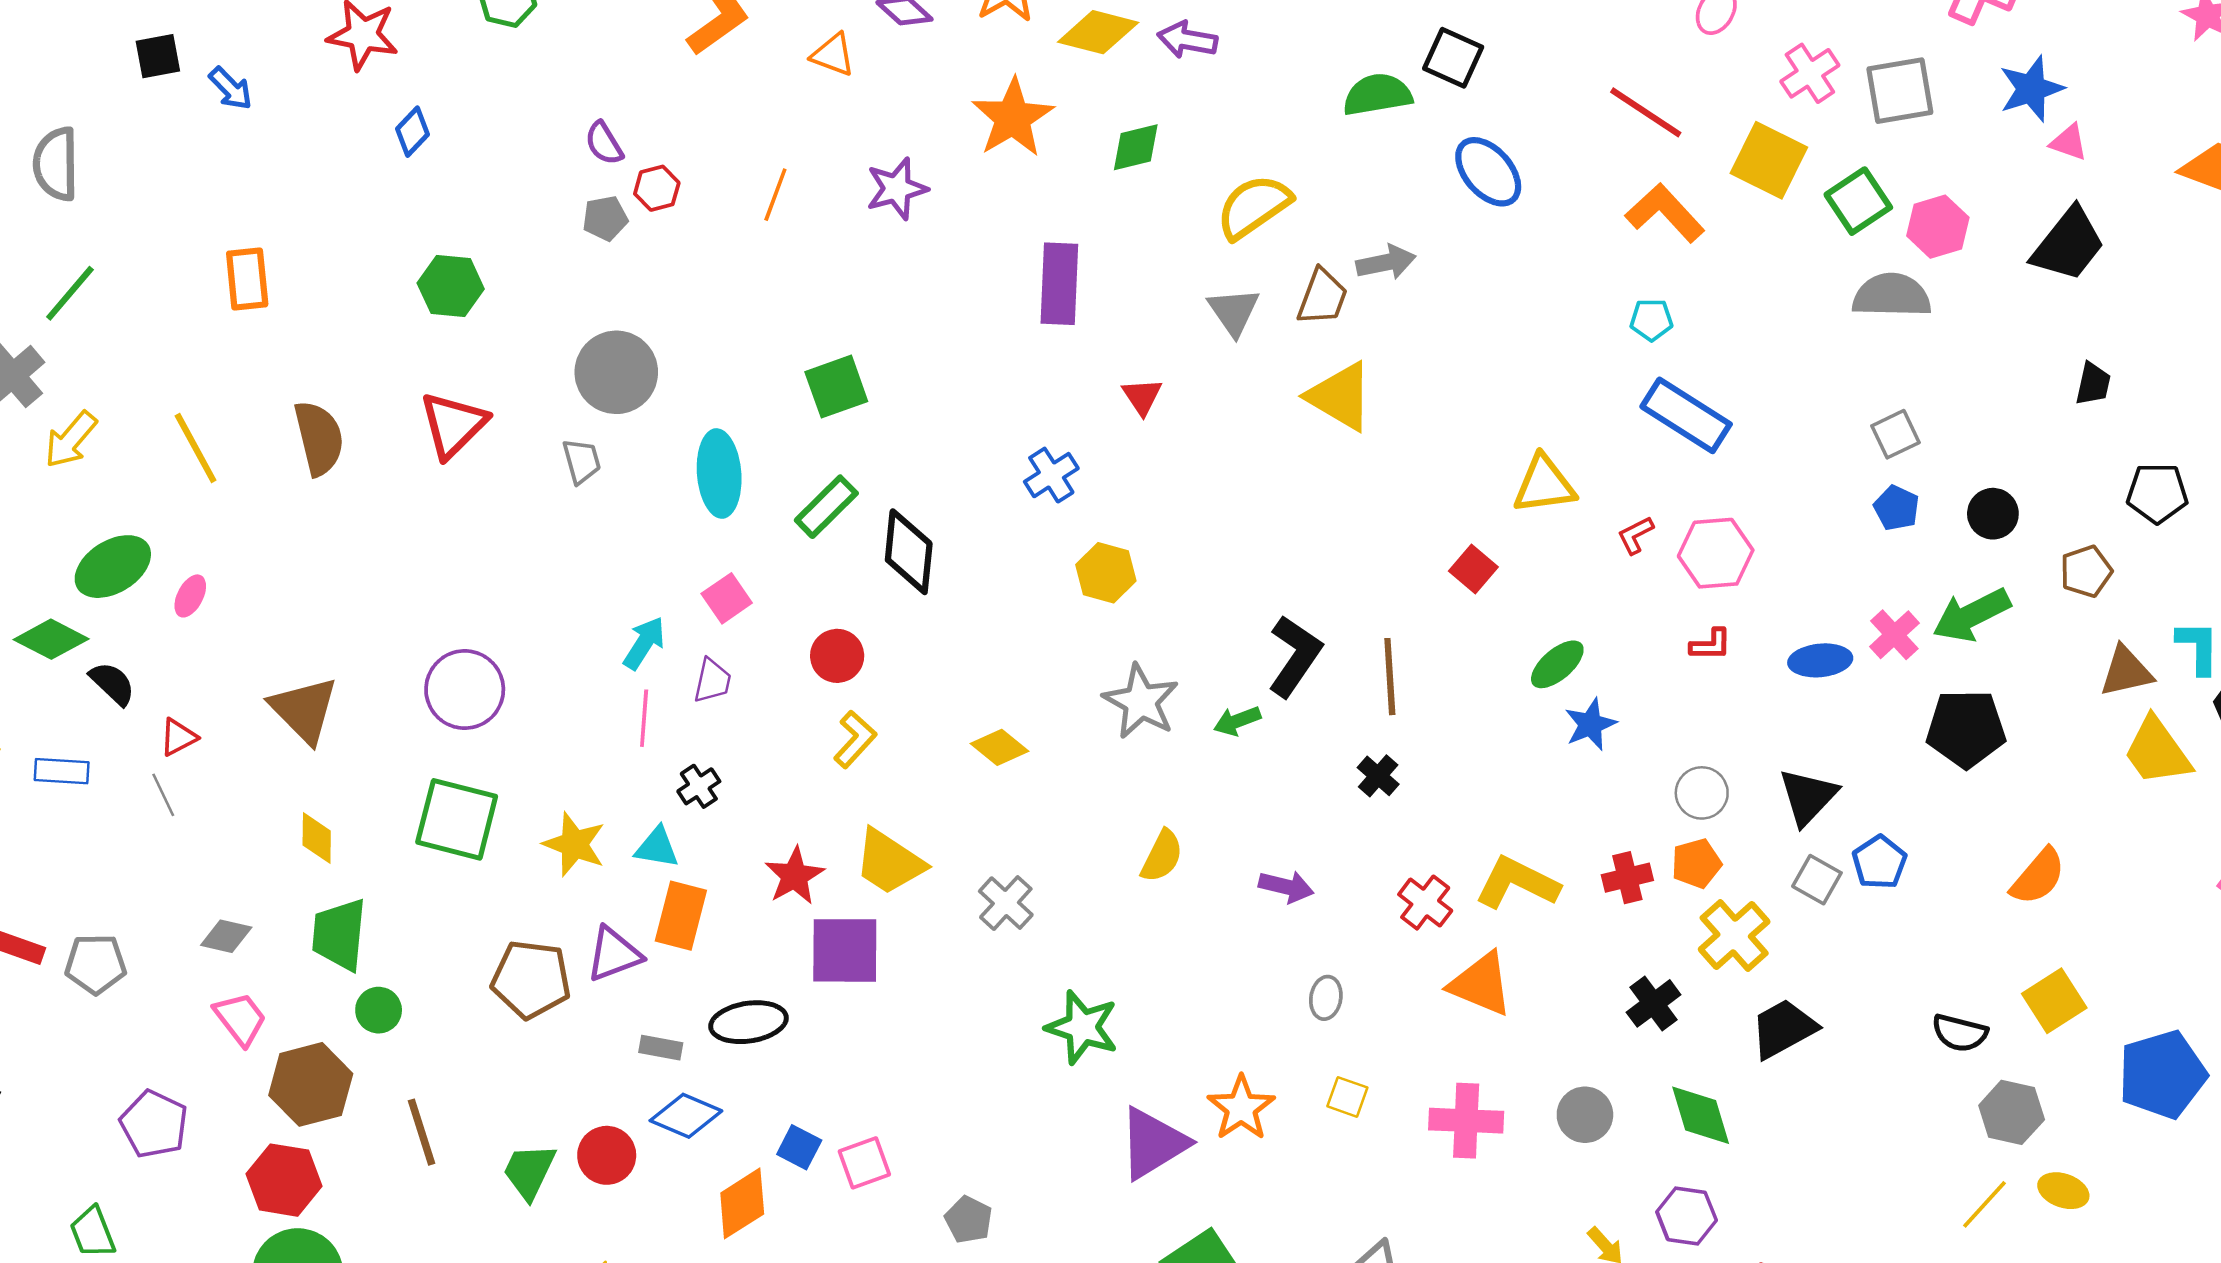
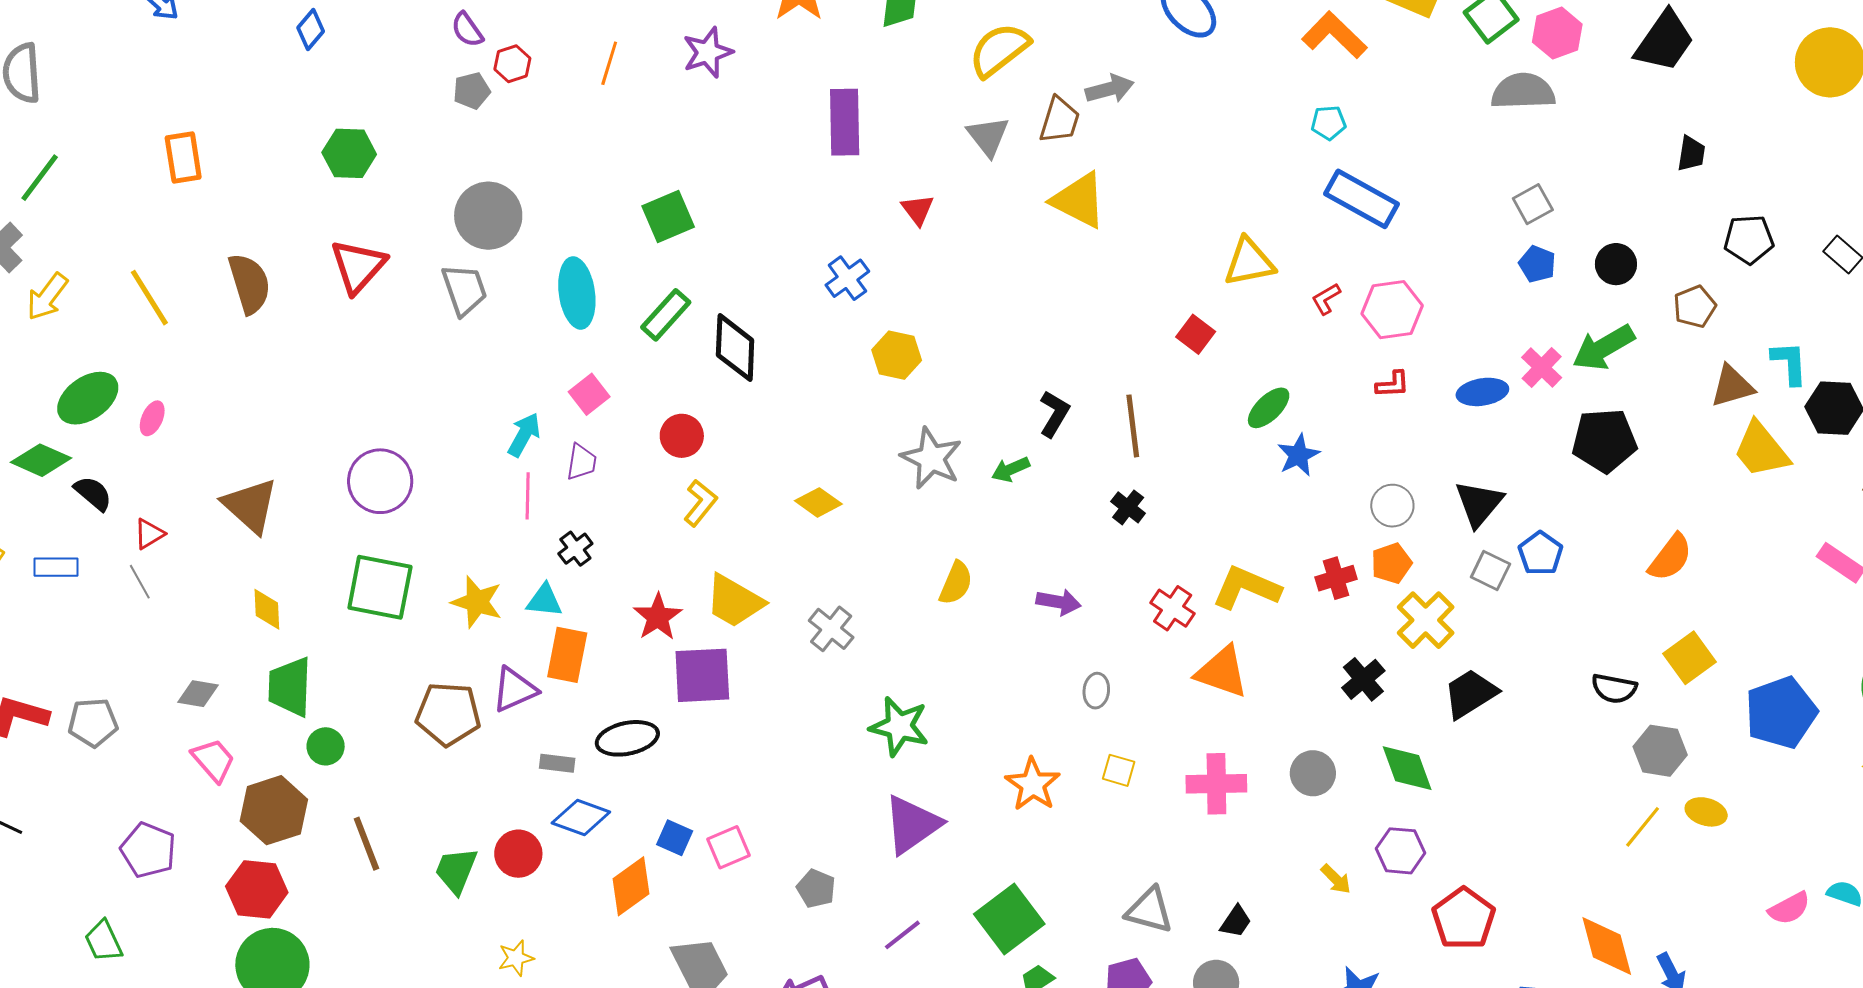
gray trapezoid: (582, 461) -> (464, 290), size x1.4
black L-shape: (1295, 656) -> (1054, 414), size x0.7
purple triangle: (1153, 1143) -> (912, 825), moved

